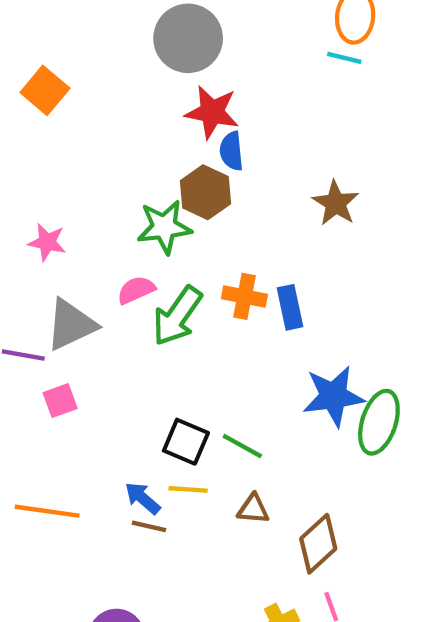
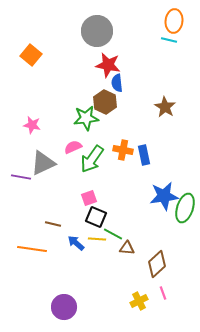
pink square: (60, 401) -> (89, 198), moved
green line: (242, 446) -> (113, 234), moved
brown line: (149, 526) -> (53, 224), moved

